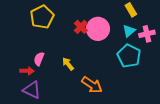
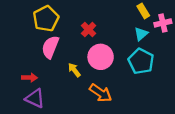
pink circle: (98, 29) -> (101, 57), moved
pink cross: (147, 34) -> (163, 23), moved
pink semicircle: (39, 59) -> (50, 47), moved, size x1.5

